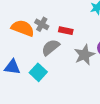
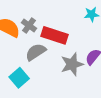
red rectangle: (66, 31) -> (54, 35), size x1.6

